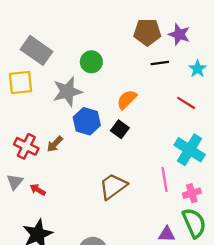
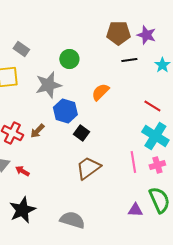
gray rectangle: (37, 50) -> (21, 49), size x0.6
red line: (186, 103) -> (152, 106), moved
black square: (120, 129) -> (81, 133), moved
pink cross: (192, 193) -> (157, 165), moved

